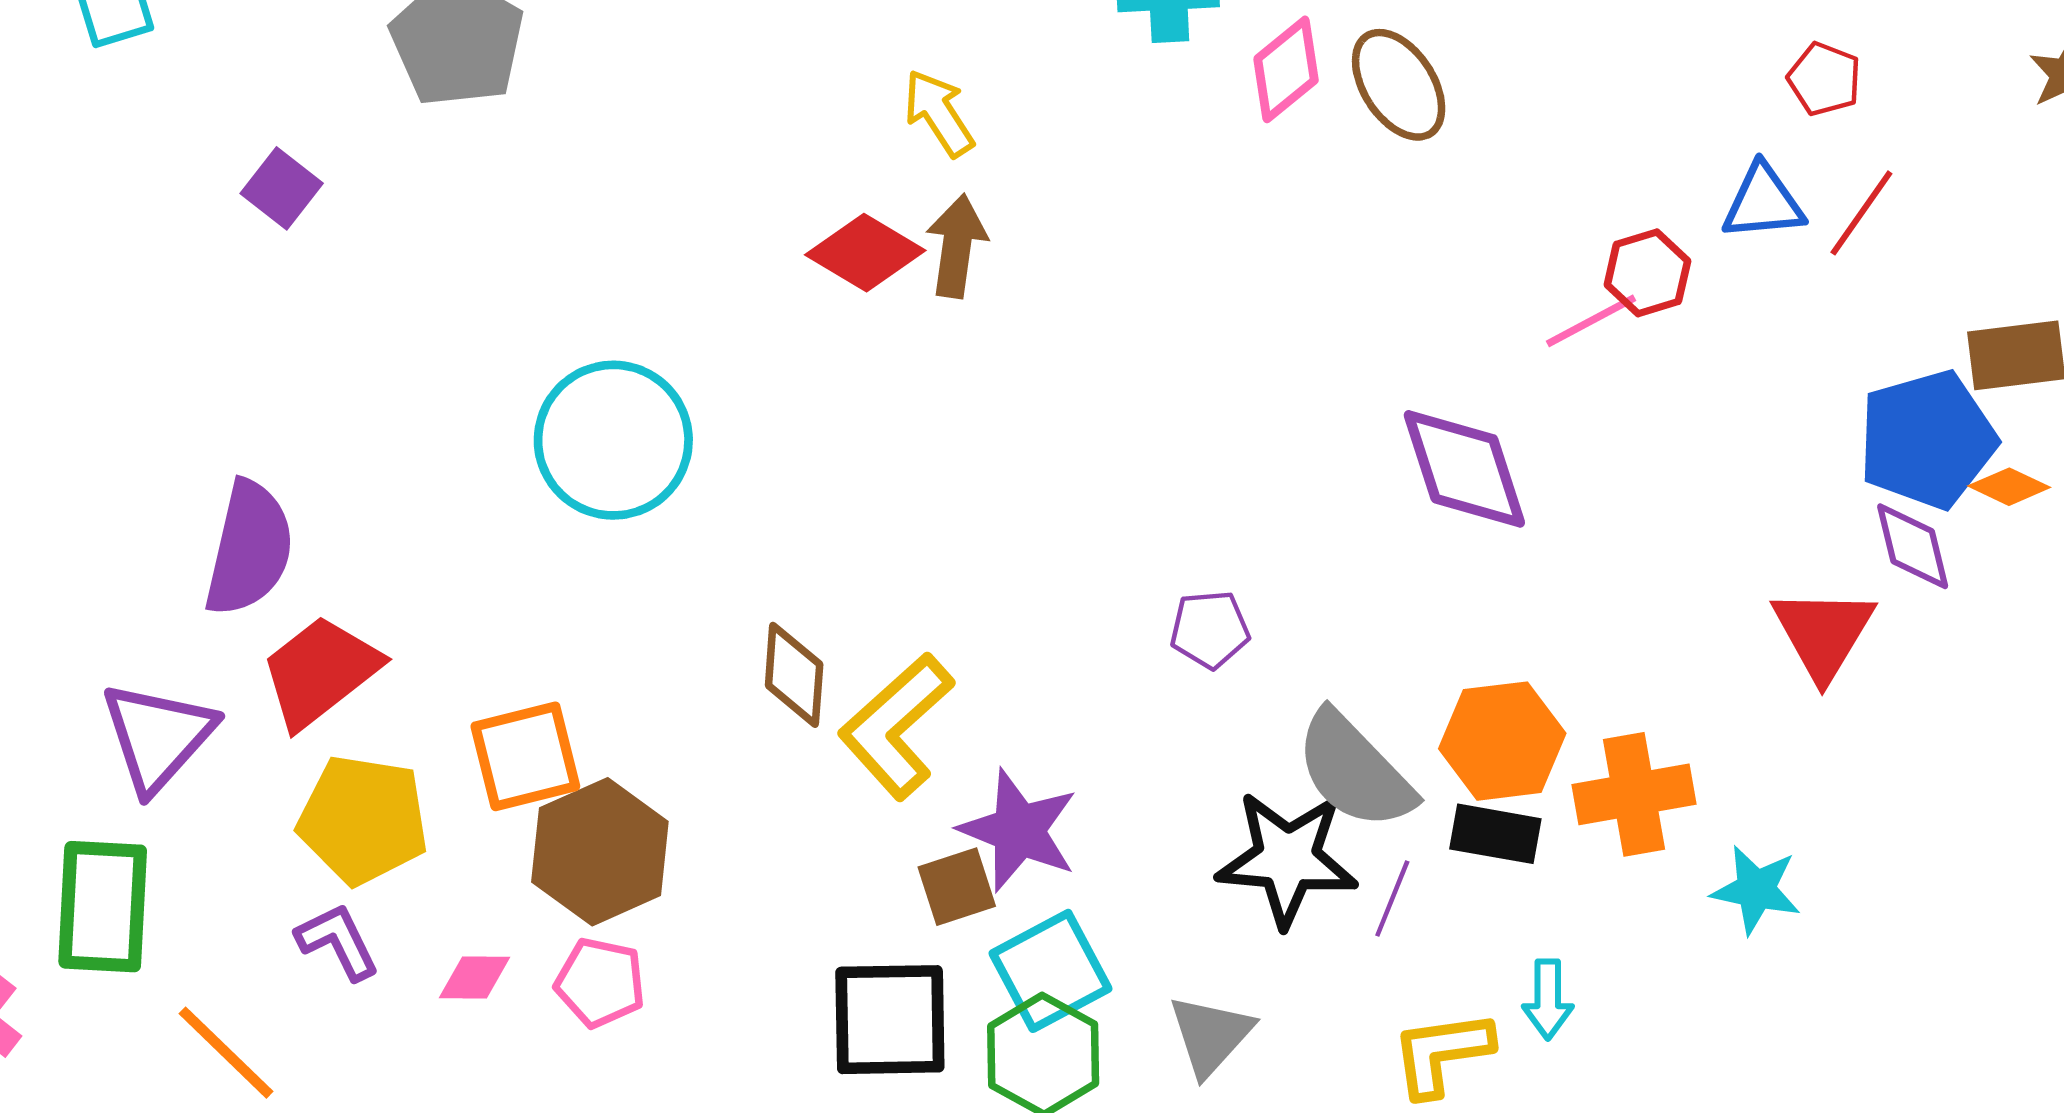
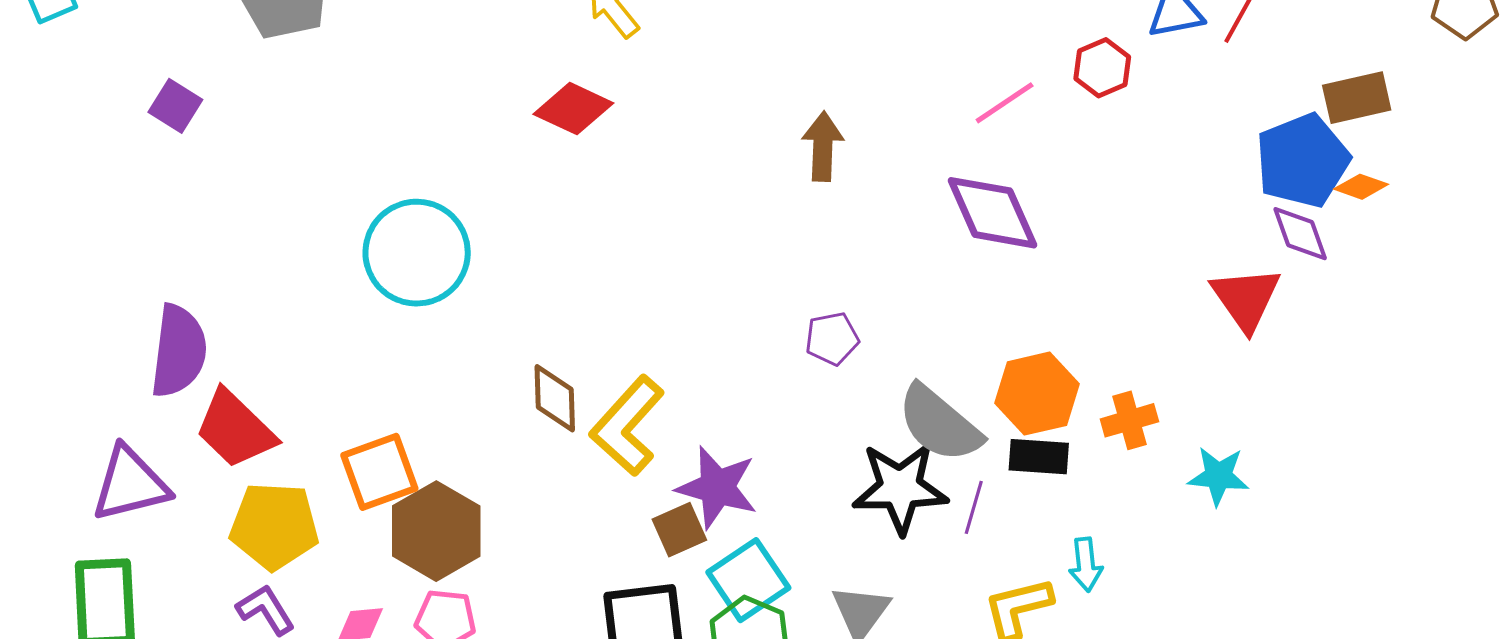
brown arrow: (957, 246) -> (823, 146), moved
pink line: (1591, 321) -> (1005, 103), moved
red trapezoid: (320, 672) -> (235, 429), turned -92
purple triangle: (158, 736) -> (130, 484), turned 40
orange cross: (1634, 794) -> (1129, 420), size x0.7

